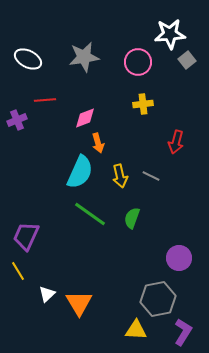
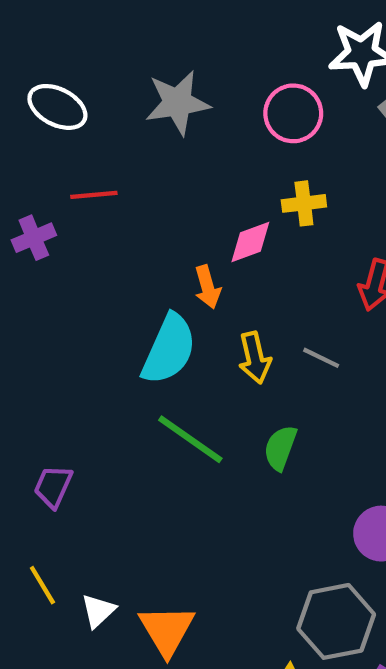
pink diamond: (85, 118) -> (250, 242), moved
purple trapezoid: (26, 236) -> (53, 486), size x0.7
yellow line: (18, 271) -> (42, 585), moved

